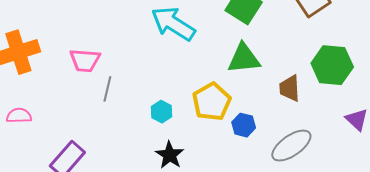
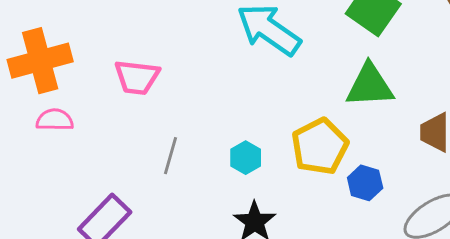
gray line: (107, 89) -> (170, 156), moved
pink semicircle: (19, 116) -> (55, 120), moved

